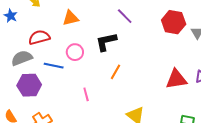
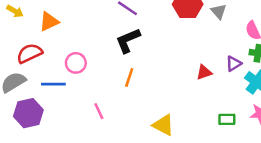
orange triangle: (71, 18) -> (49, 22), moved
black L-shape: (106, 42) -> (128, 40), moved
red triangle: (176, 79) -> (204, 72), size x0.6

